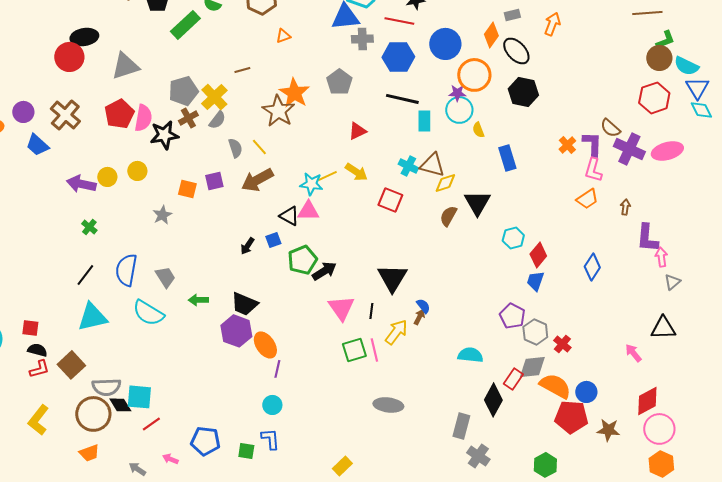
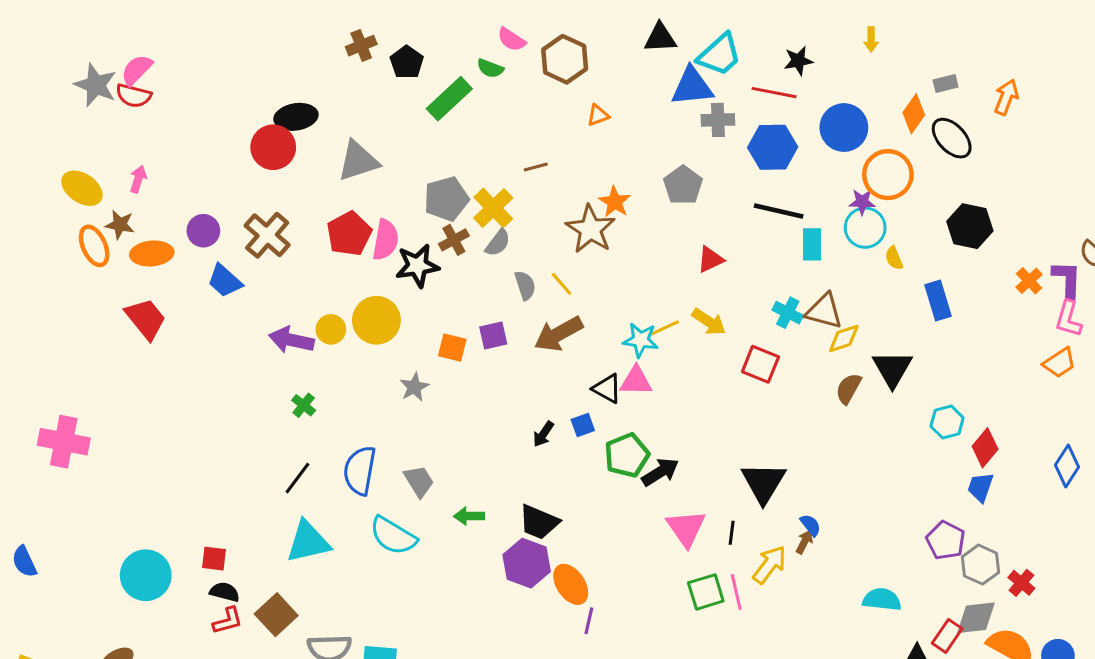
black hexagon: (523, 92) -> (970, 226), moved
orange star: (294, 93) -> (615, 202), size x0.7
yellow circle: (137, 171) -> (376, 320), size x1.6

